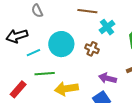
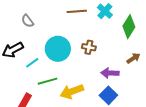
cyan cross: (107, 27) -> (105, 11), moved

